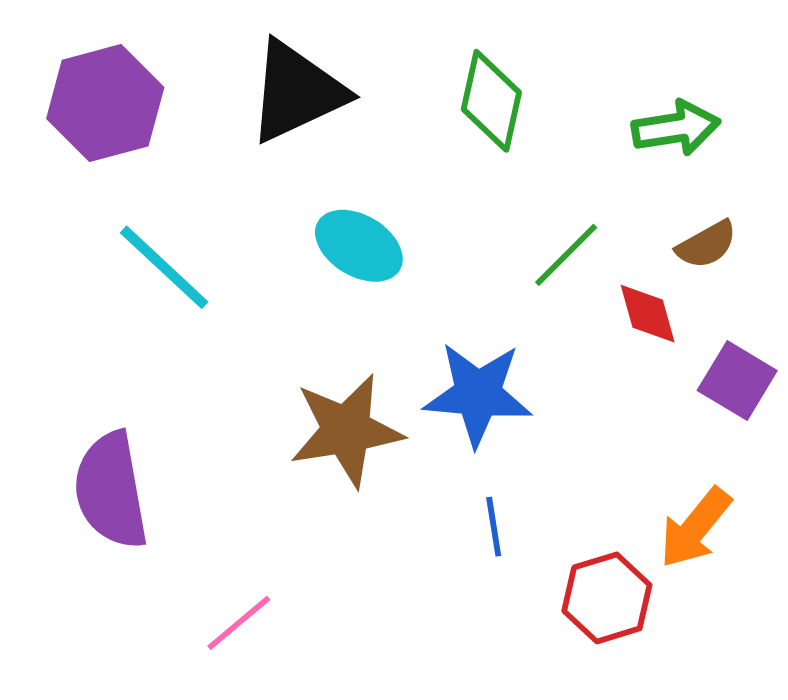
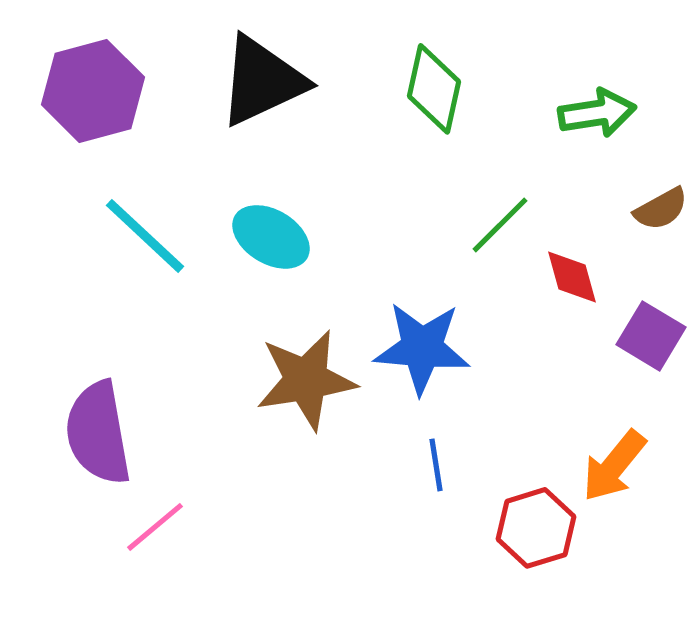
brown semicircle: (707, 245) -> (661, 209), moved
cyan ellipse: (359, 246) -> (271, 237), moved
pink line: (239, 623) -> (155, 527), moved

